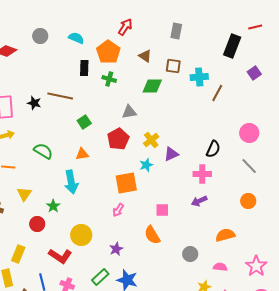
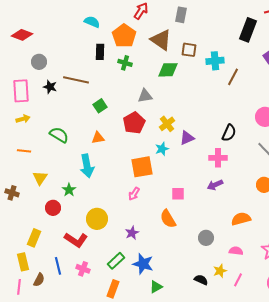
gray rectangle: (176, 31) -> (181, 15), moved
gray circle: (40, 36) -> (39, 62), moved
brown triangle: (145, 56) -> (161, 40), size x1.6

